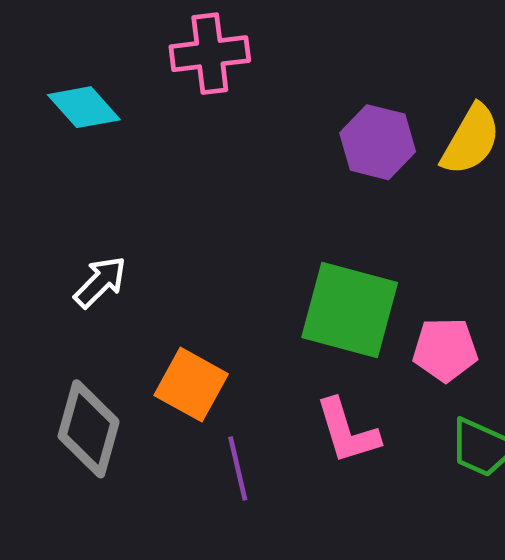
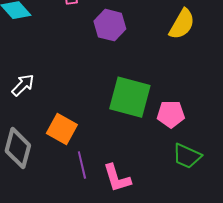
purple hexagon: (378, 142) -> (110, 25), moved
pink L-shape: (347, 431) -> (117, 178), moved

